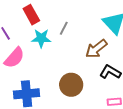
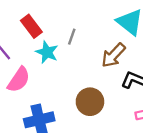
cyan star: (41, 38) -> (47, 52), turned 30

